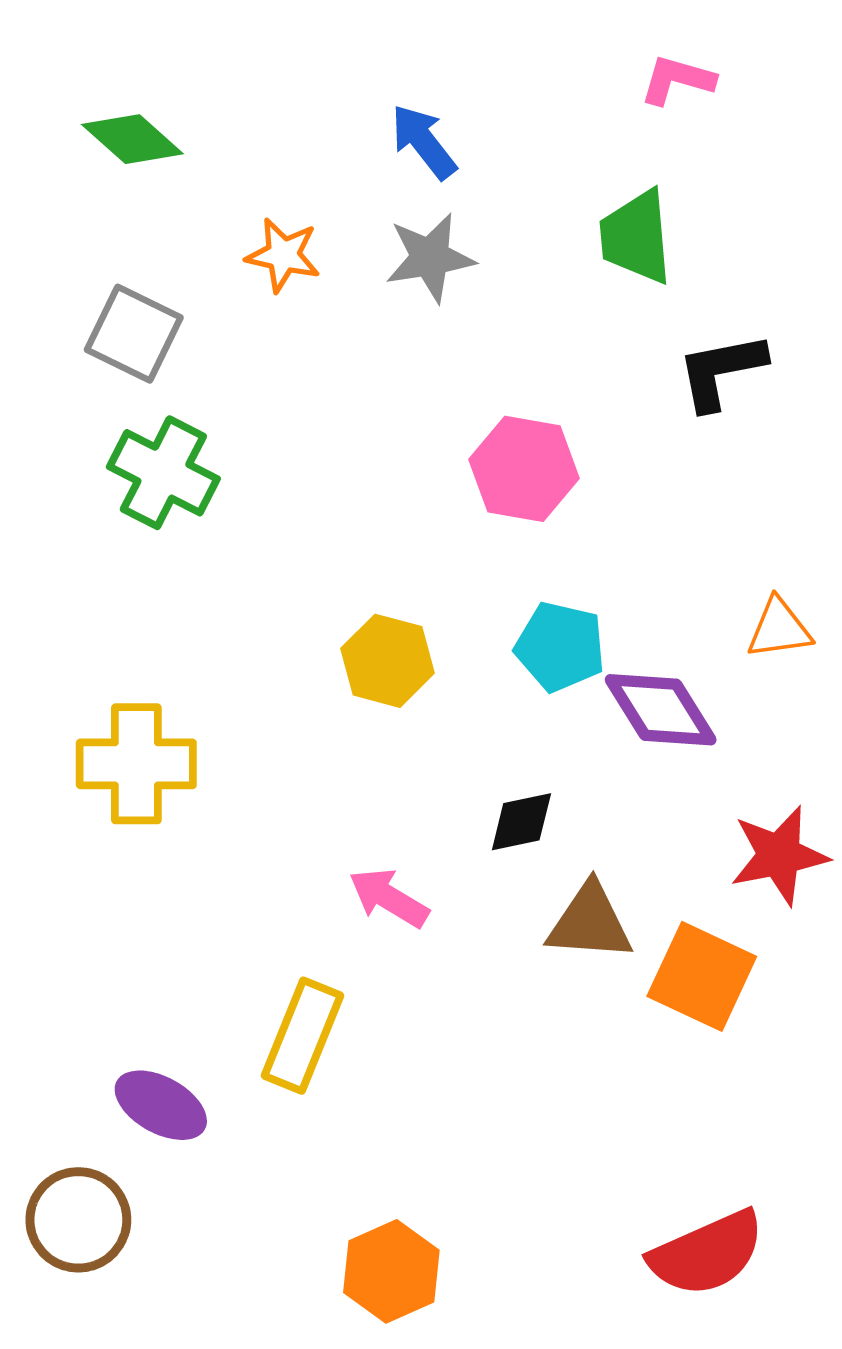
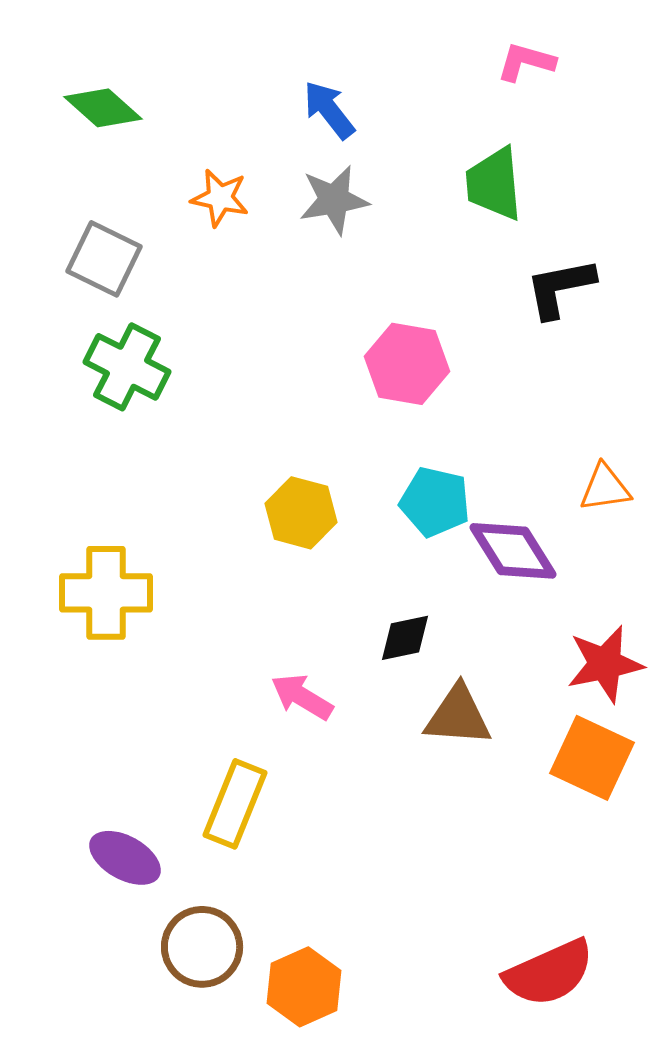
orange square: (702, 976) -> (592, 758), moved
brown circle: (78, 1220) -> (202, 947), moved

